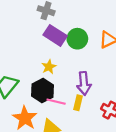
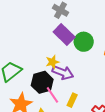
purple arrow: (84, 83) -> (63, 73), moved, turned -75
pink line: (56, 102) -> (52, 95), turned 30

